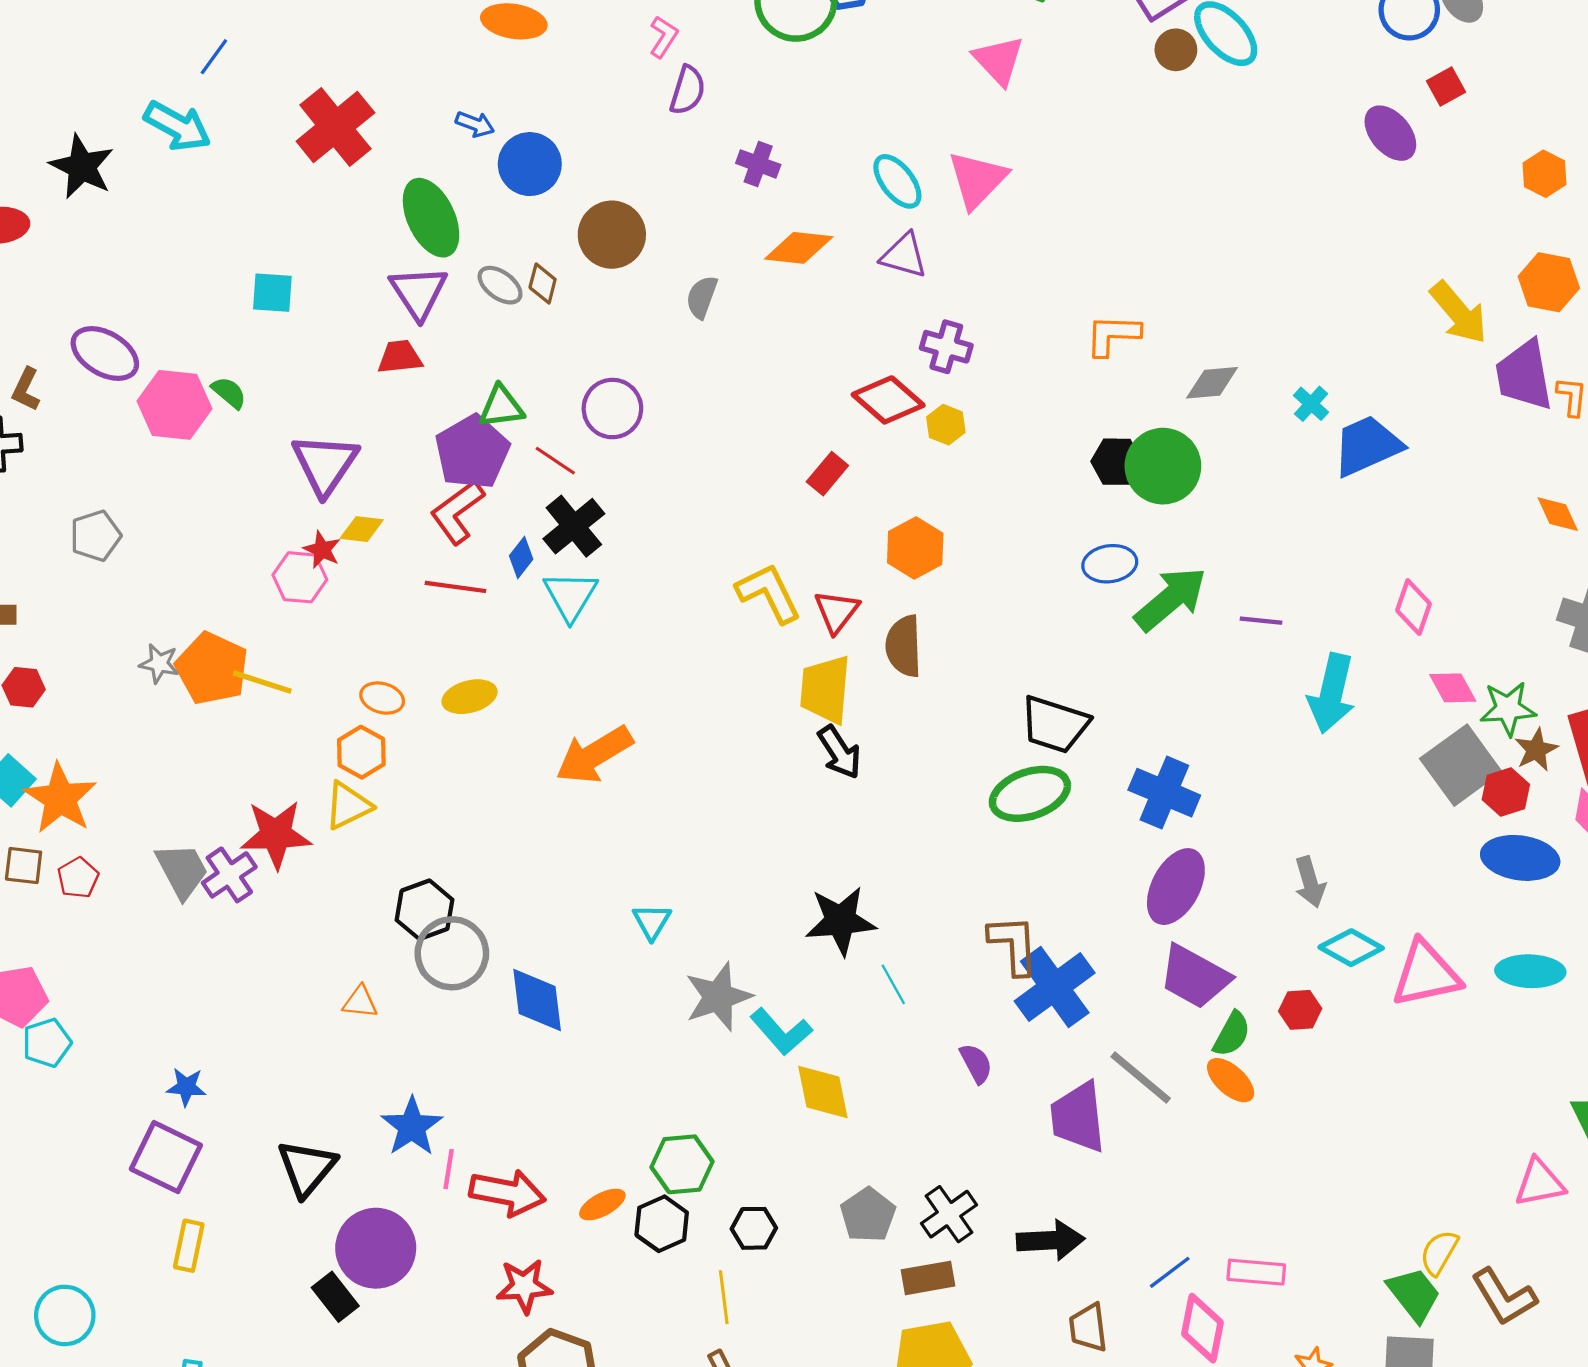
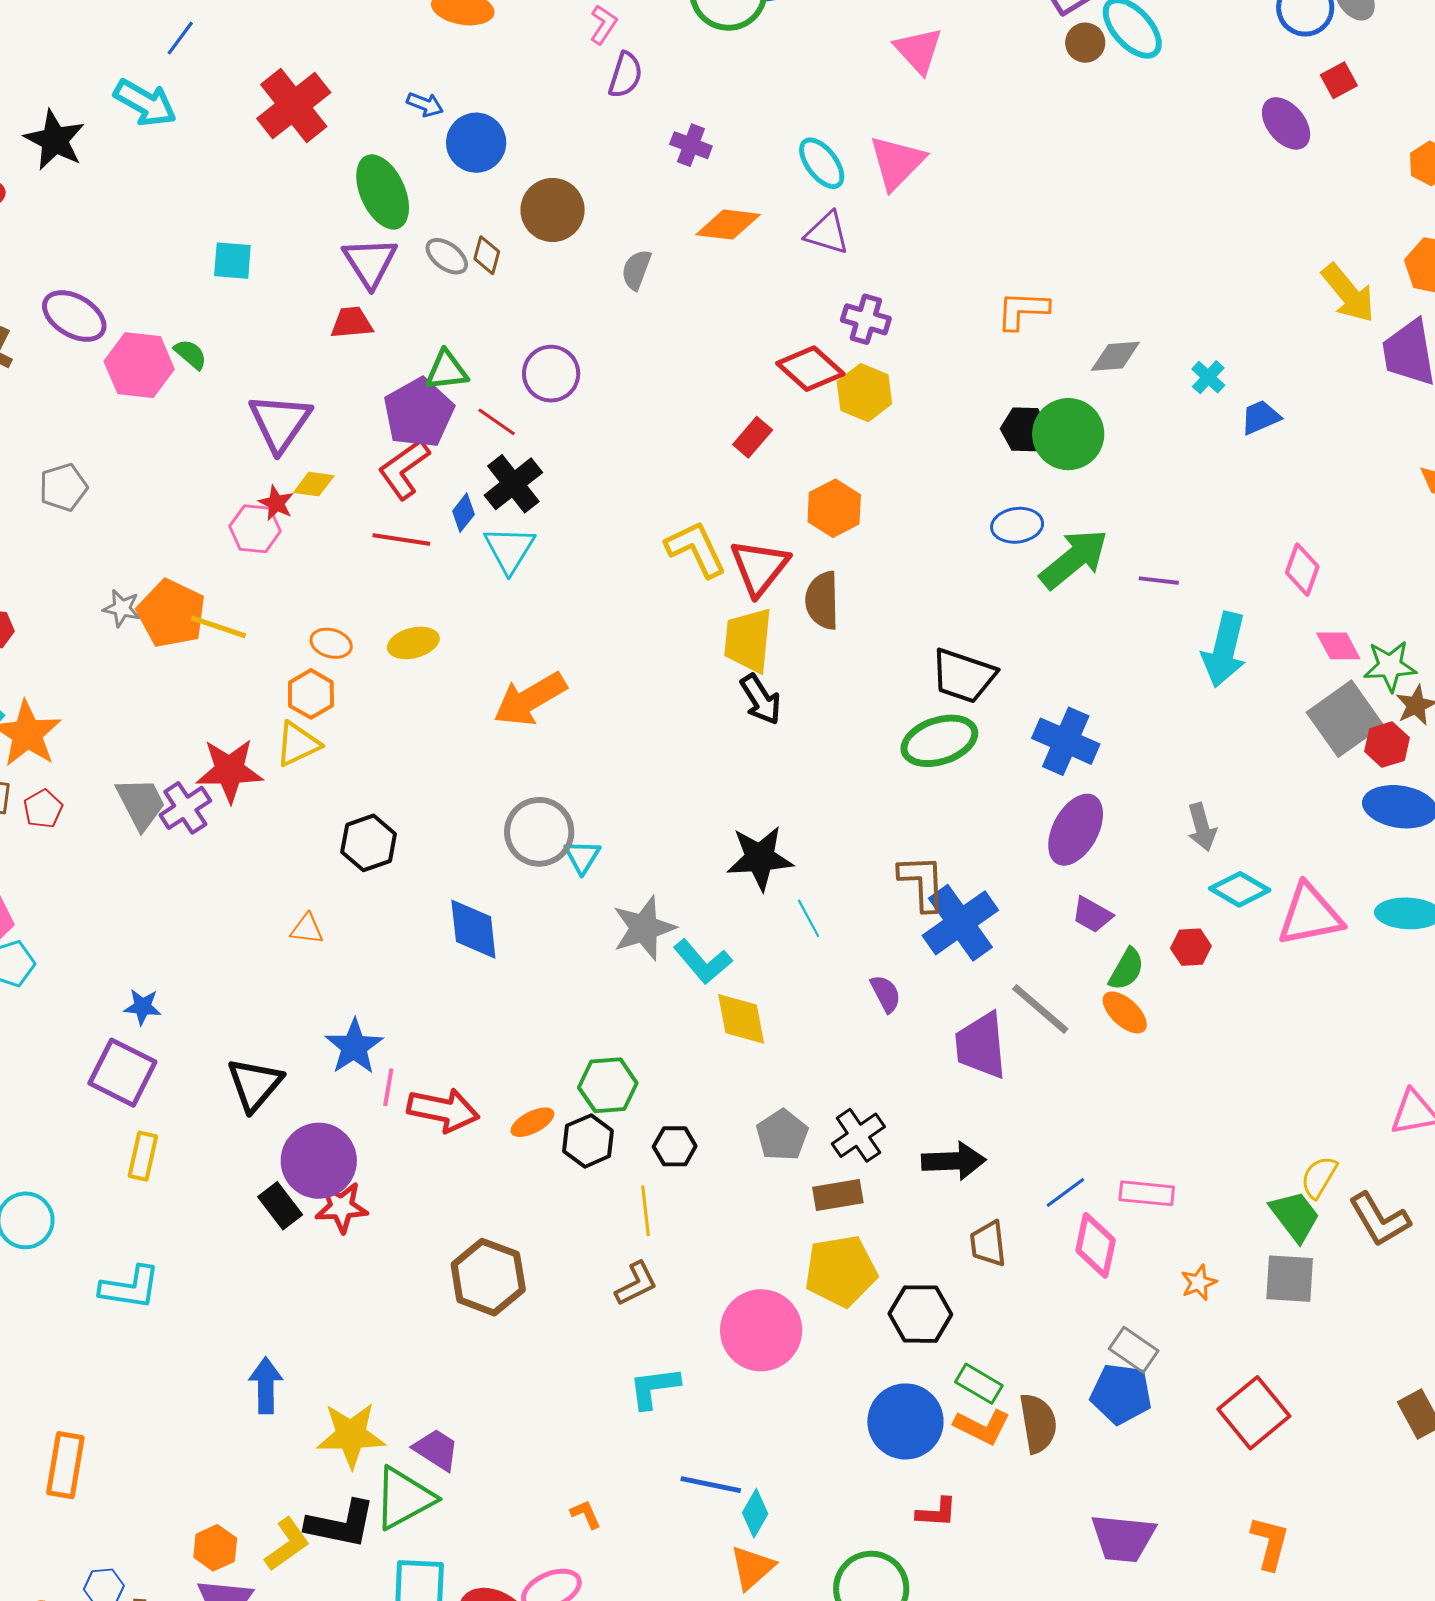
yellow hexagon: (946, 425) -> (864, 393), size x1.5
blue trapezoid: (1367, 446) -> (1260, 417), size x0.6
red triangle: (837, 612) -> (760, 567), size x1.4
gray circle: (452, 953) -> (539, 832), moved
purple trapezoid: (1195, 977) -> (1092, 915), size x0.6
red star: (524, 1286) -> (341, 1207), moved

